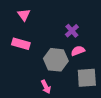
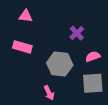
pink triangle: (24, 15) -> (26, 16), turned -48
pink semicircle: (78, 51) -> (93, 57), moved

